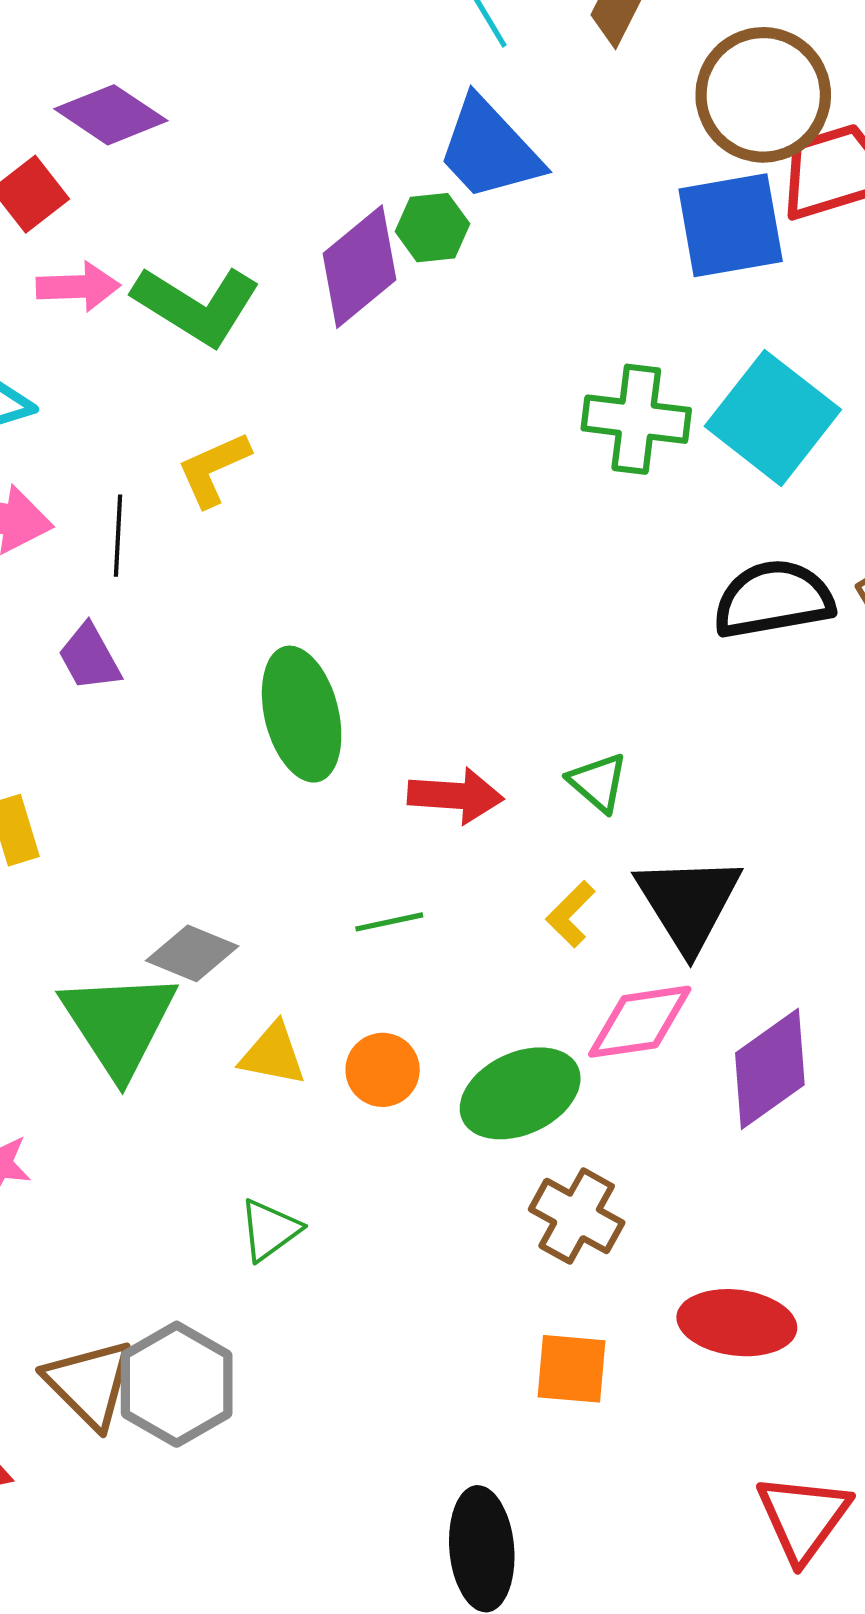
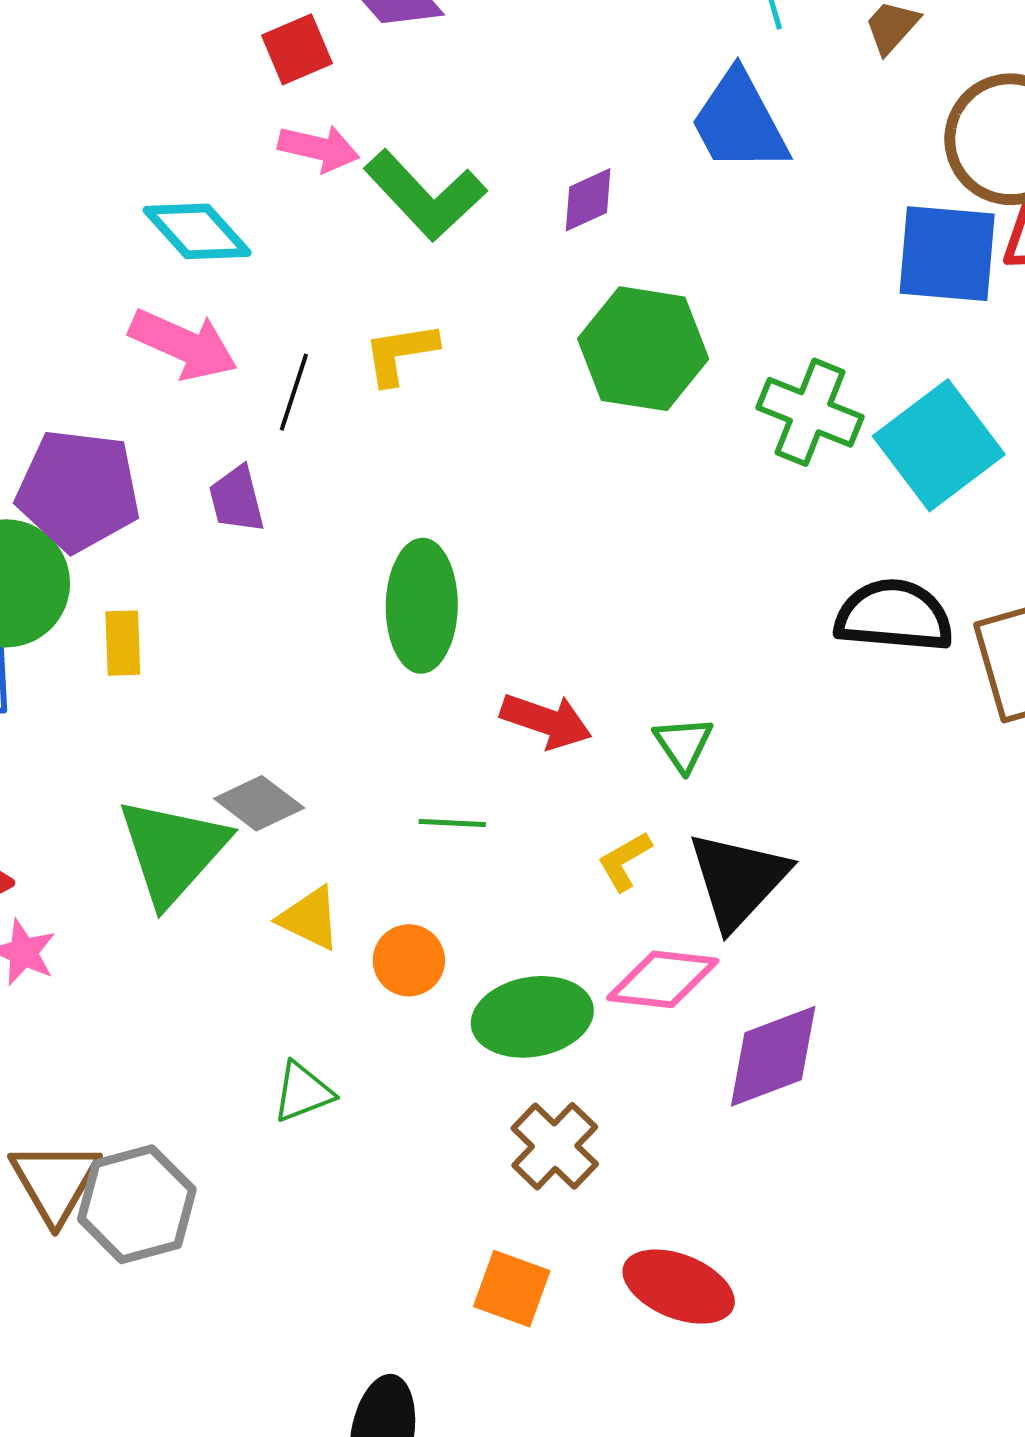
green hexagon: (432, 228) -> (643, 349), moved, size x1.8
purple diamond: (360, 267) -> (588, 200), size x0.6
green triangle: (270, 1230) -> (303, 1092), moved

